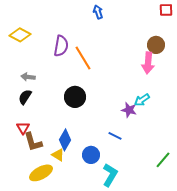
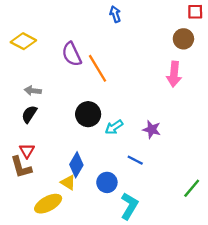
brown circle: (156, 45) -> (183, 39), moved
purple semicircle: (61, 46) -> (72, 54), turned 145
cyan arrow: (142, 100) -> (114, 127), moved
brown L-shape: (33, 142) -> (21, 167), moved

